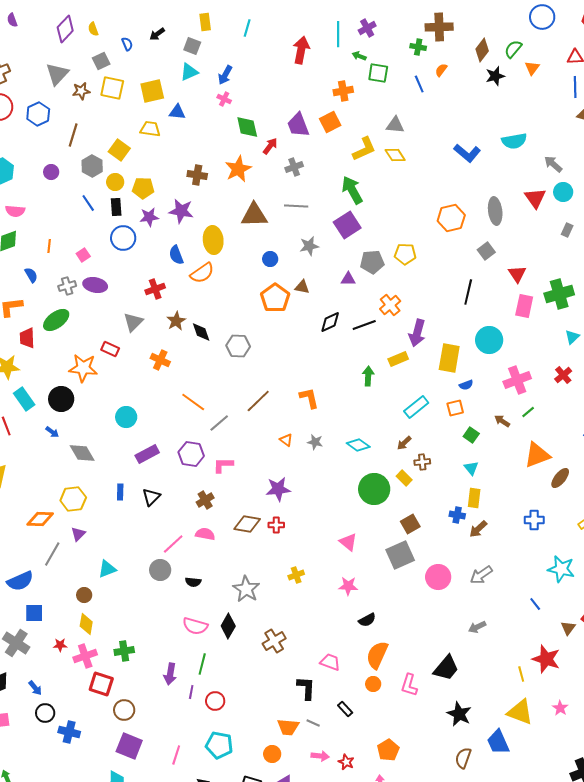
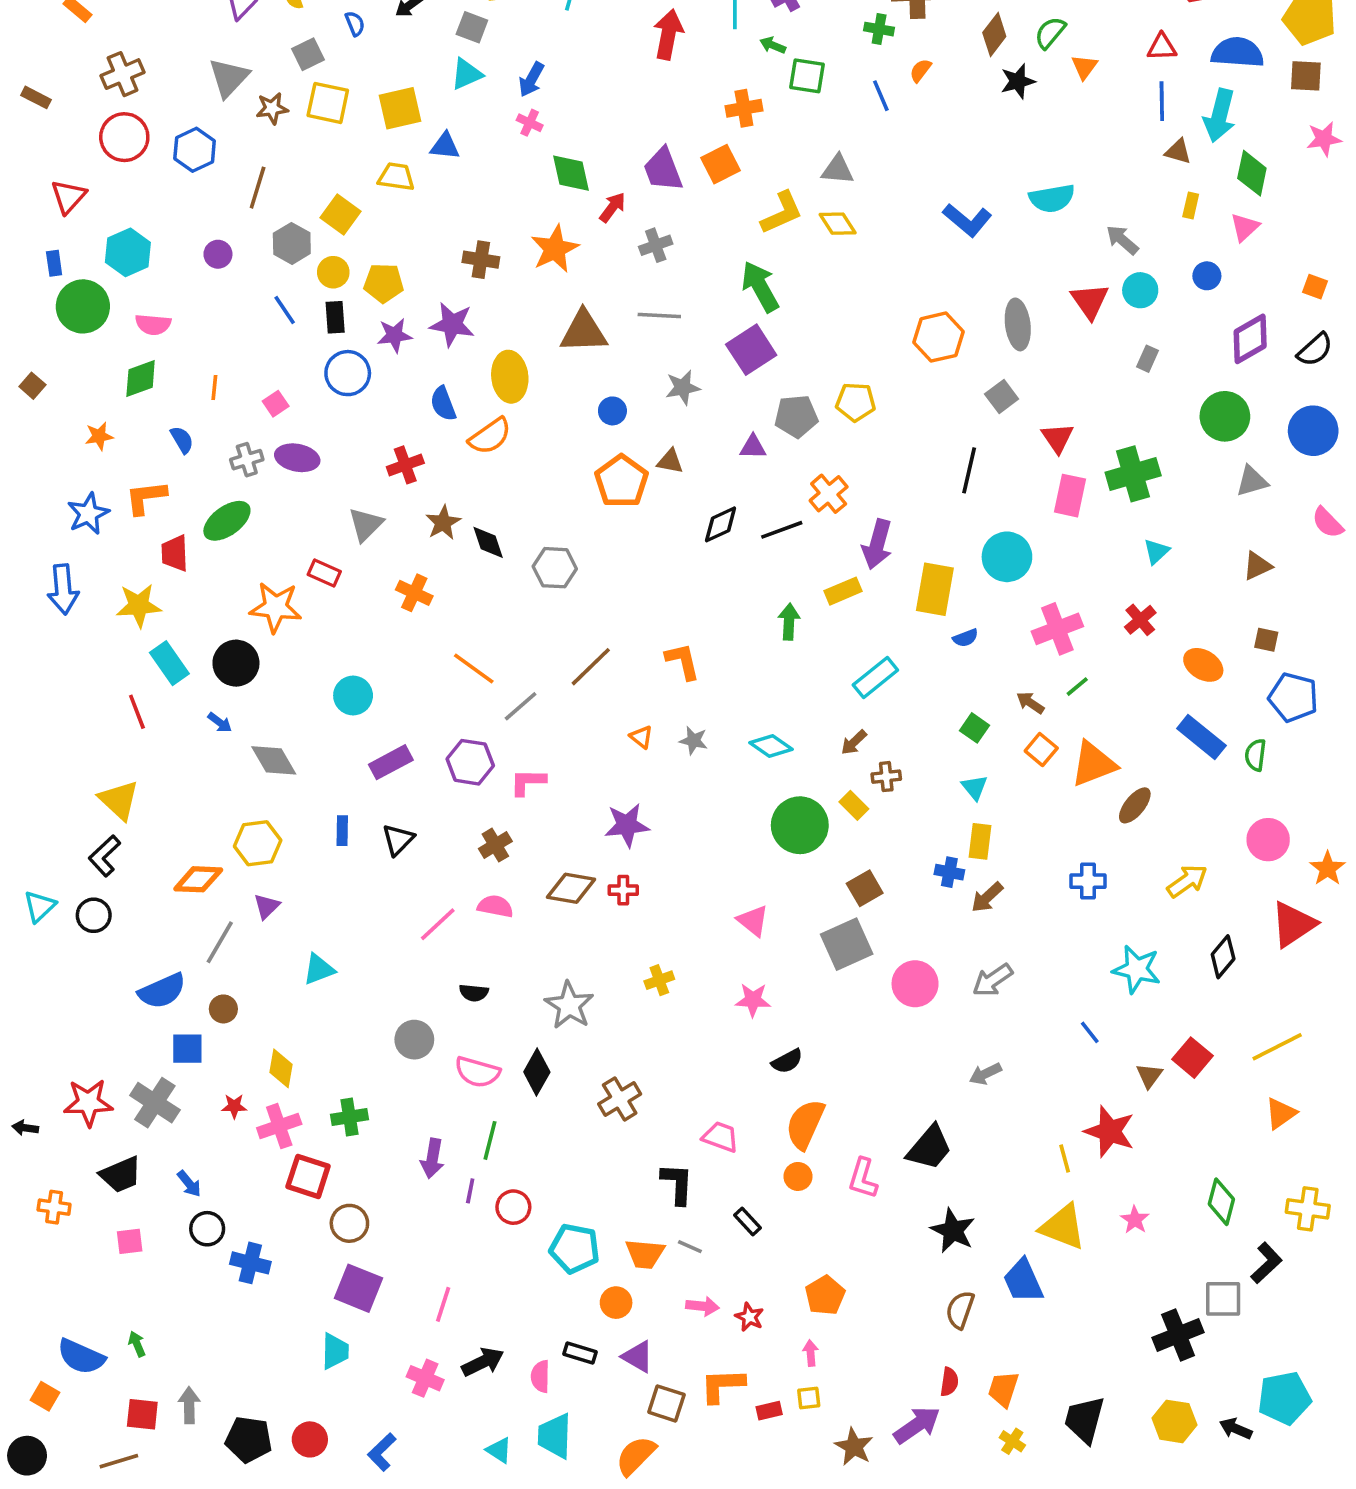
orange square: (455, 408) -> (1041, 750), moved, turned -36
gray circle: (160, 570) -> (414, 1040), moved
brown circle: (84, 595) -> (223, 1009), moved
cyan pentagon: (219, 745) -> (575, 1249), moved

